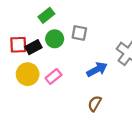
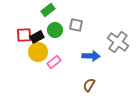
blue arrow: (97, 69) -> (91, 56), turned 30
yellow circle: (28, 74) -> (38, 52), moved

